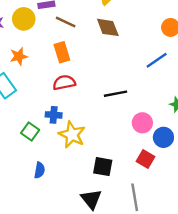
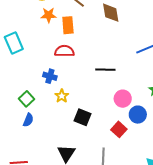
orange star: (19, 56) -> (49, 15), moved
green square: (30, 131) -> (27, 99), moved
yellow star: (72, 135) -> (62, 96), size x0.6
black square: (103, 167) -> (83, 117), moved

